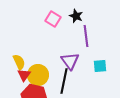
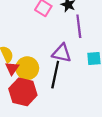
purple triangle: (70, 61) -> (62, 53), turned -42

